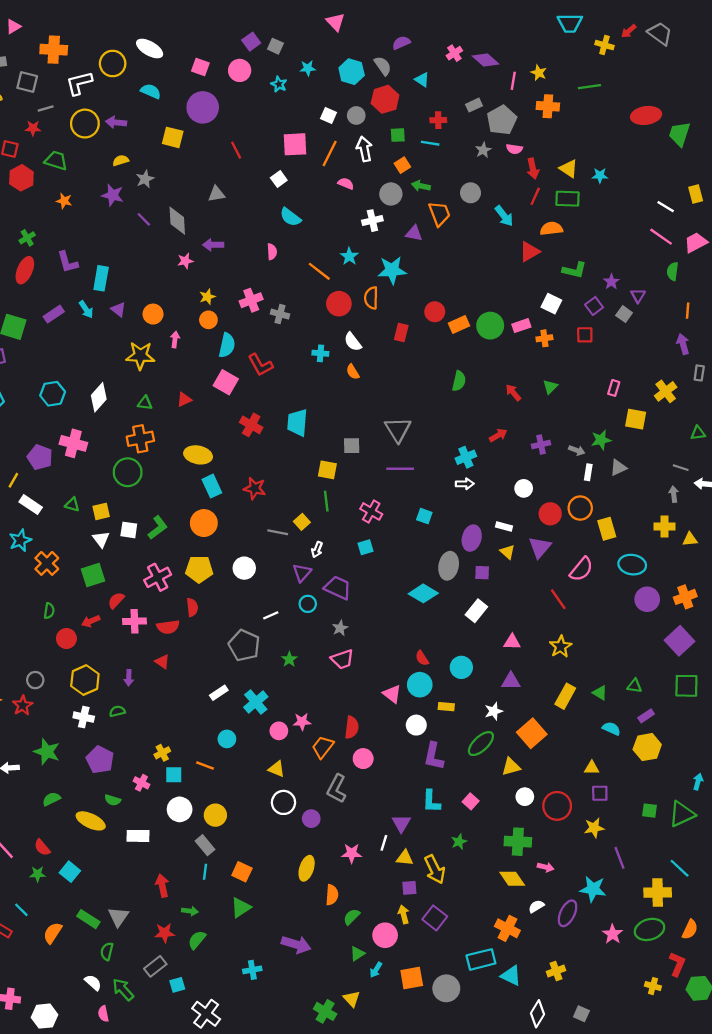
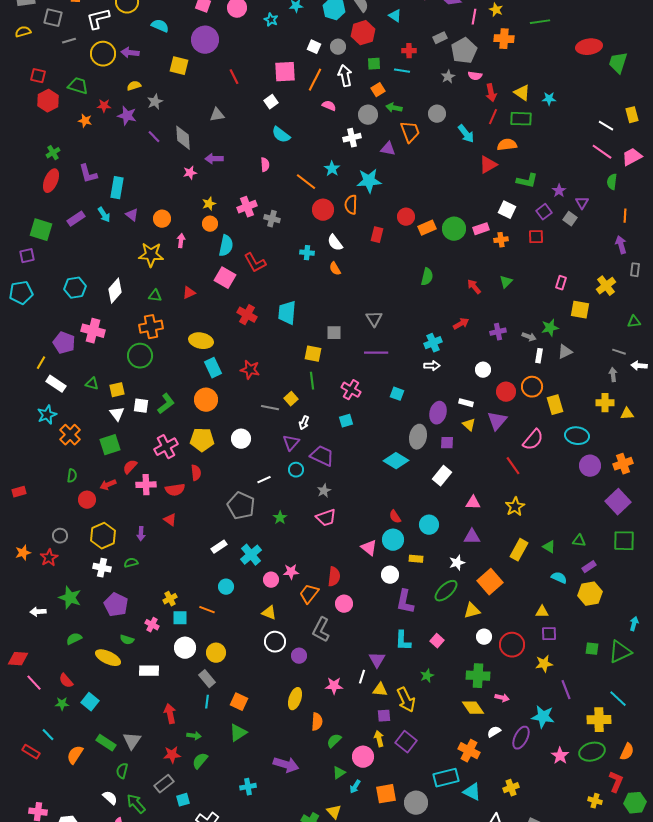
red star: (33, 128) -> (104, 106), moved
gray triangle: (398, 430) -> (374, 319), size x0.7

